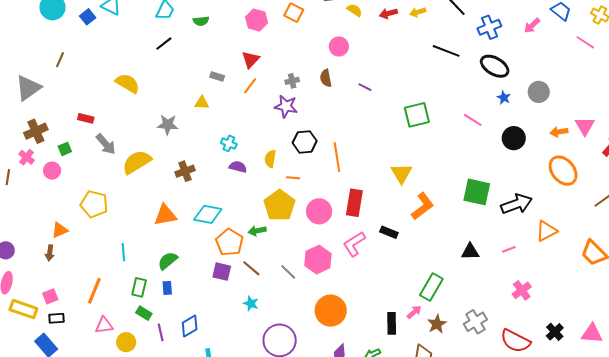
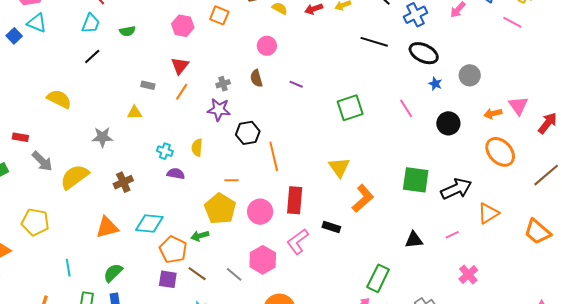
pink line: (473, 120) -> (406, 108), turned 30
black hexagon: (305, 142) -> (248, 133), moved
yellow semicircle: (270, 159) -> (197, 148), moved

